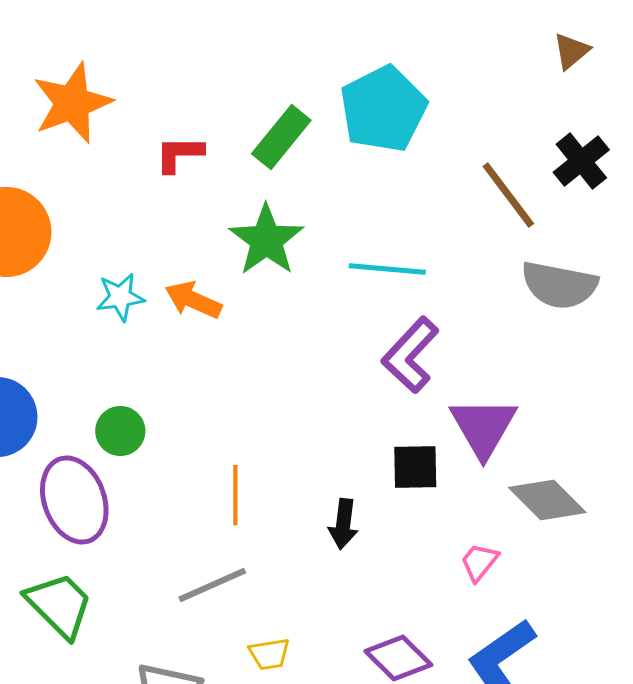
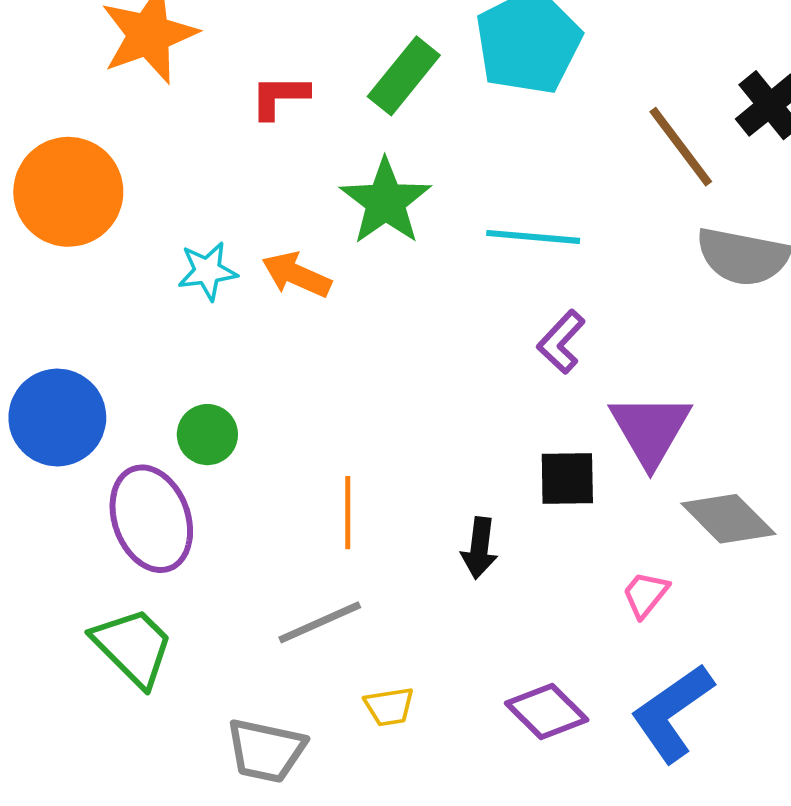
purple L-shape: (410, 355) -> (561, 342), size x0.7

